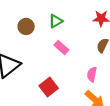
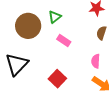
brown circle: (26, 26) -> (28, 26), size x1.6

